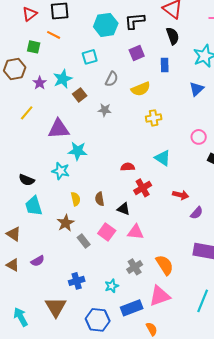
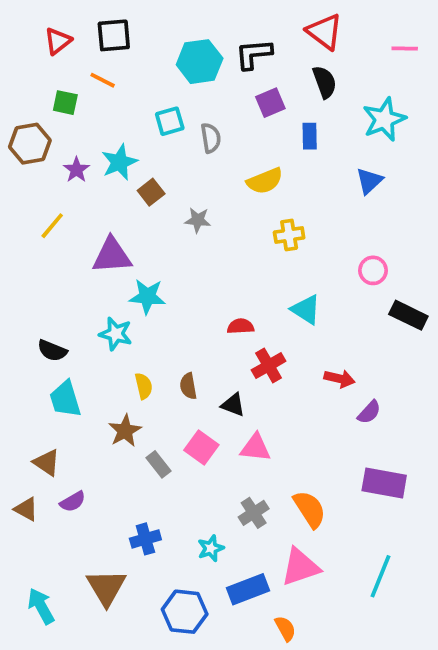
purple square: (137, 53) -> (270, 103), moved
gray semicircle: (112, 79) -> (211, 138), moved, turned -35
brown triangle: (14, 234) -> (47, 462), moved

